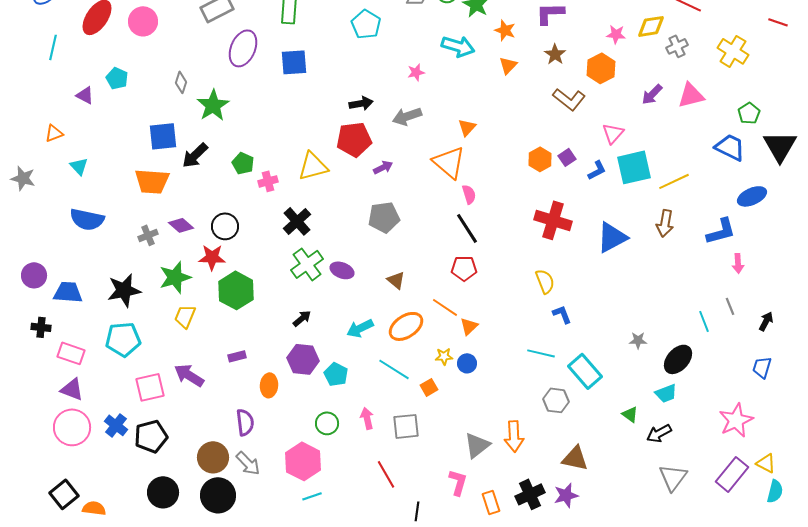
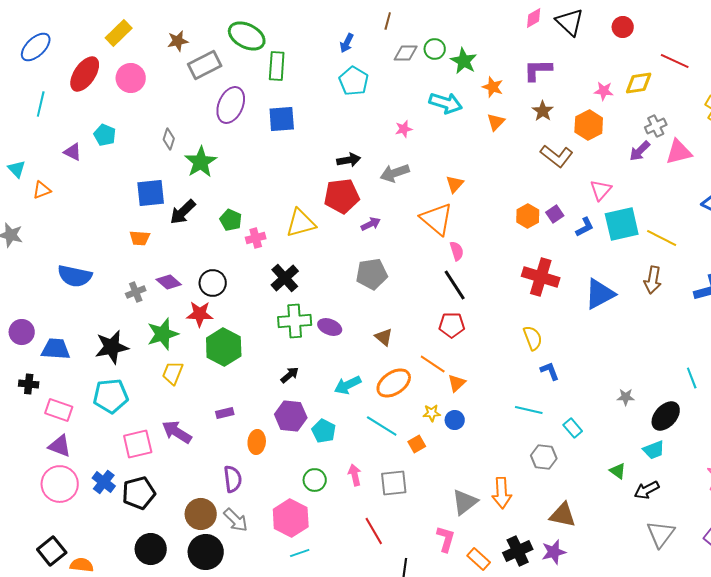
gray cross: (677, 46) -> (656, 126), moved
cyan triangle: (79, 166) -> (17, 169), moved
orange trapezoid: (152, 181) -> (140, 238), size x0.6
yellow line: (674, 181) -> (662, 238), turned 52
green cross: (307, 264) -> (295, 321), turned 32
cyan rectangle: (585, 371) -> (573, 428), size x0.6
orange rectangle: (491, 502) -> (479, 559), turned -30

